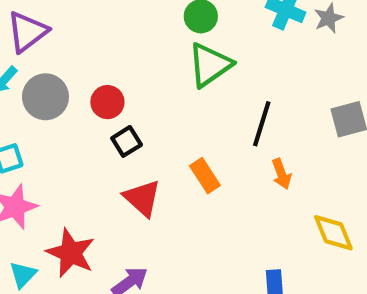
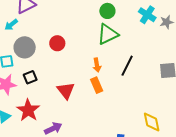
gray circle: (45, 97) -> (25, 47), moved
black square: (127, 141) -> (30, 77), moved
orange arrow: (281, 174) -> (97, 65), moved

